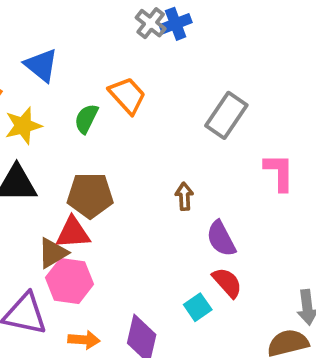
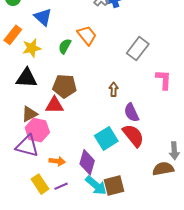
brown triangle: (53, 253) -> (29, 114), moved
pink hexagon: (69, 281) -> (37, 130), moved
red semicircle: (227, 283) -> (133, 136), size x1.4
cyan square: (198, 307) -> (106, 138), moved, size x1.6

